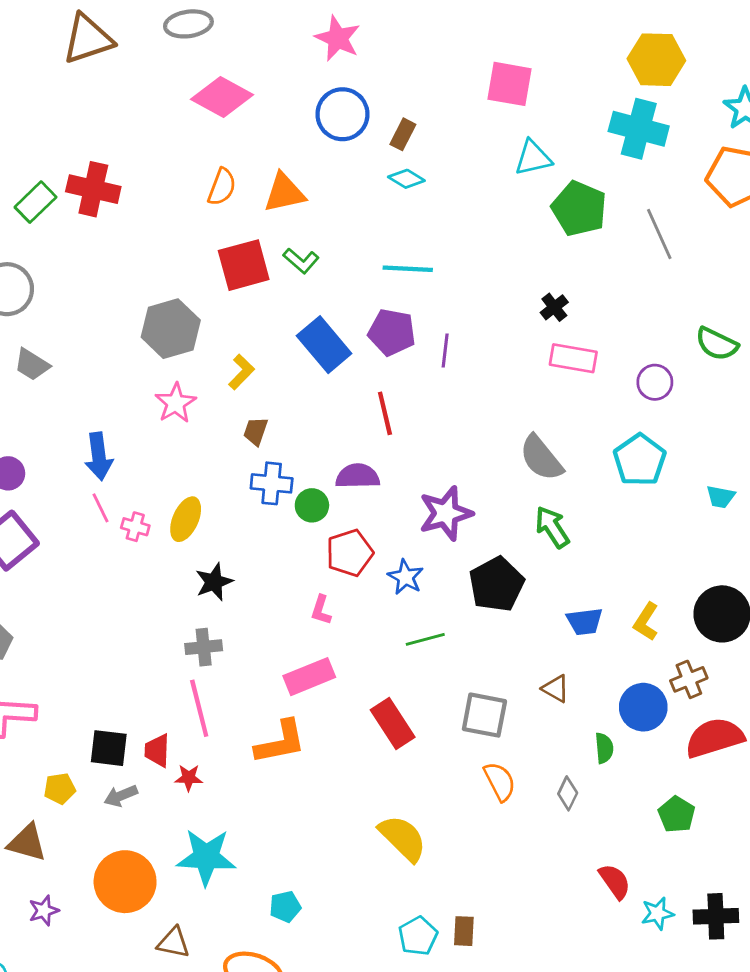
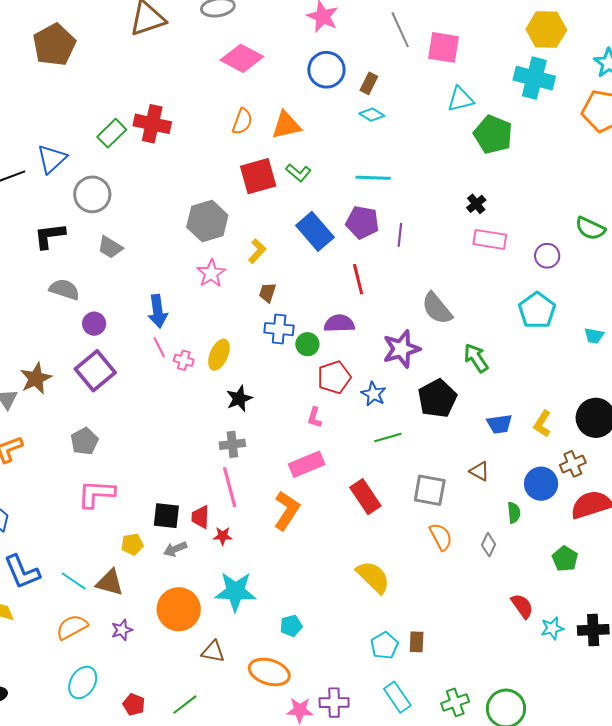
gray line: (659, 234) -> (400, 30), moved
gray semicircle: (541, 458) -> (437, 308), moved
orange L-shape: (280, 742) -> (287, 511), turned -45

